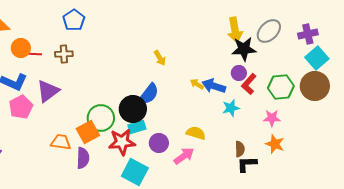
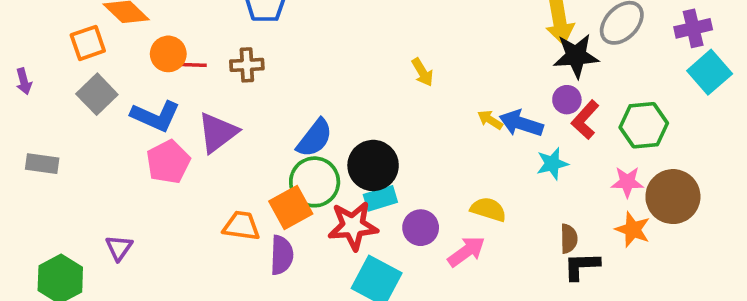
brown circle: (315, 86) -> (673, 197), moved
blue semicircle: (149, 94) -> (315, 138), moved

